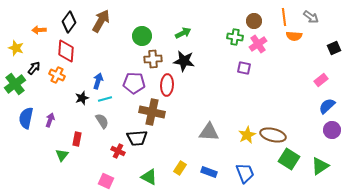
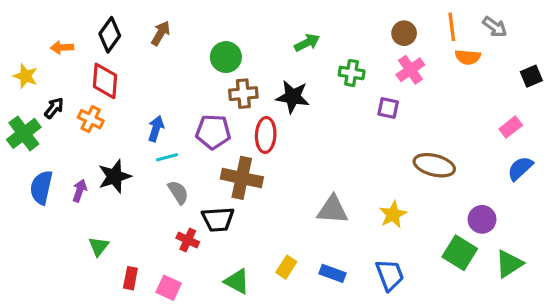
brown arrow: (101, 21) -> (161, 33), size x0.7
green arrow: (183, 33) -> (307, 43), moved
green cross: (235, 37) -> (352, 73), moved
black star: (82, 98) -> (115, 176), moved, size x1.5
gray semicircle: (102, 121) -> (178, 192), moved
purple circle: (332, 130) -> (482, 219), moved
brown ellipse: (273, 135) -> (434, 165), moved
red rectangle: (77, 139) -> (130, 278), moved

